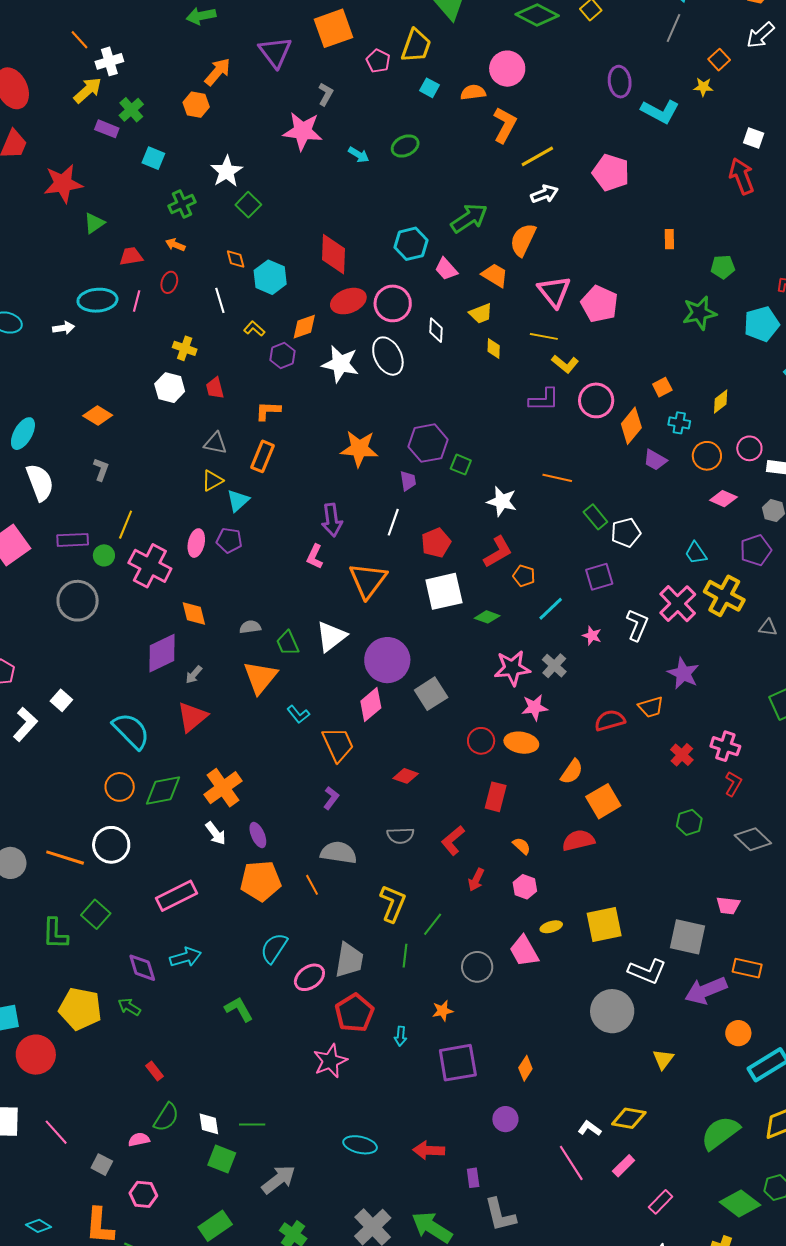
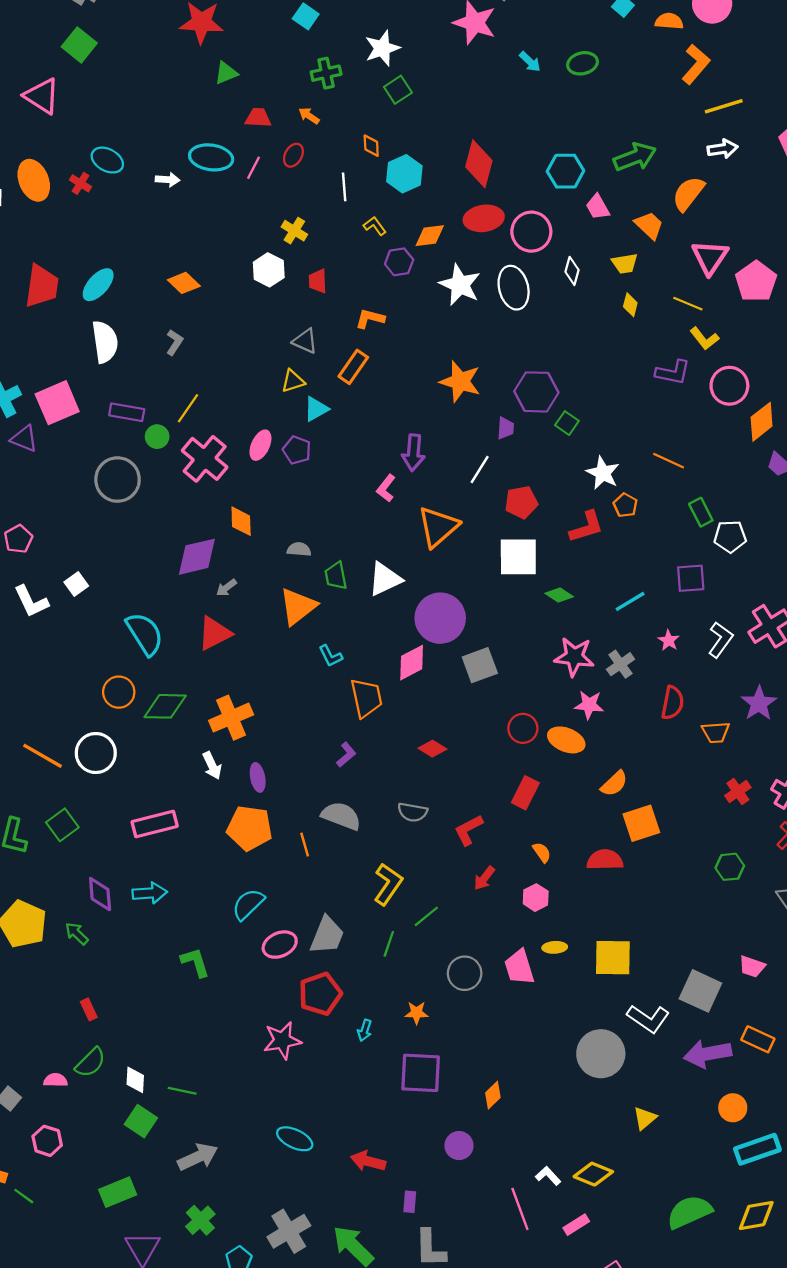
orange pentagon: (524, 576) -> (625, 505), moved
red semicircle: (610, 720) -> (672, 703), moved, turned 104
white L-shape: (25, 724) -> (31, 601), turned 100

